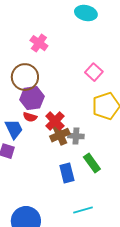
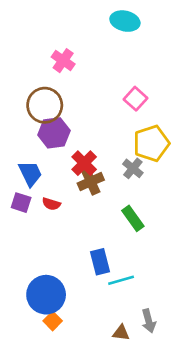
red semicircle: (30, 117) -> (51, 204), moved
gray cross: (76, 136) -> (133, 168), moved, turned 35
blue rectangle: (67, 173) -> (100, 262), moved

